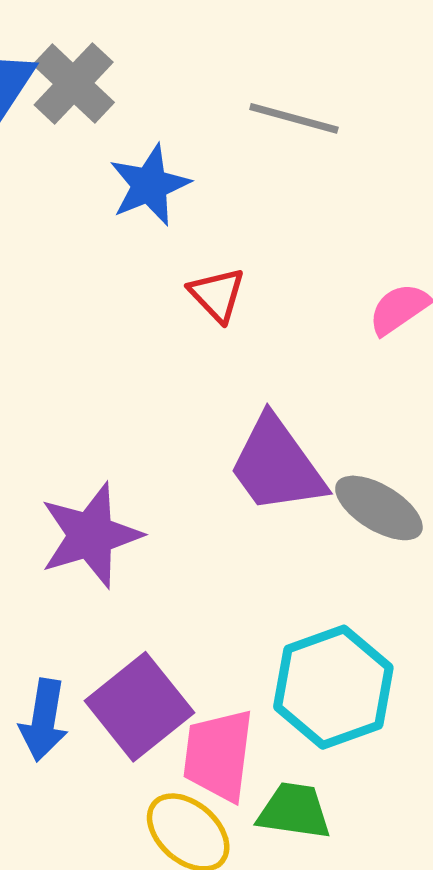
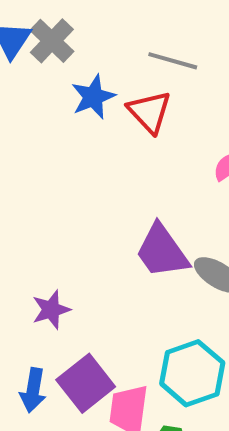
red triangle: (217, 295) -> (149, 112), moved, size x1.4
purple star: (91, 535) -> (51, 310), moved, size x0.7

